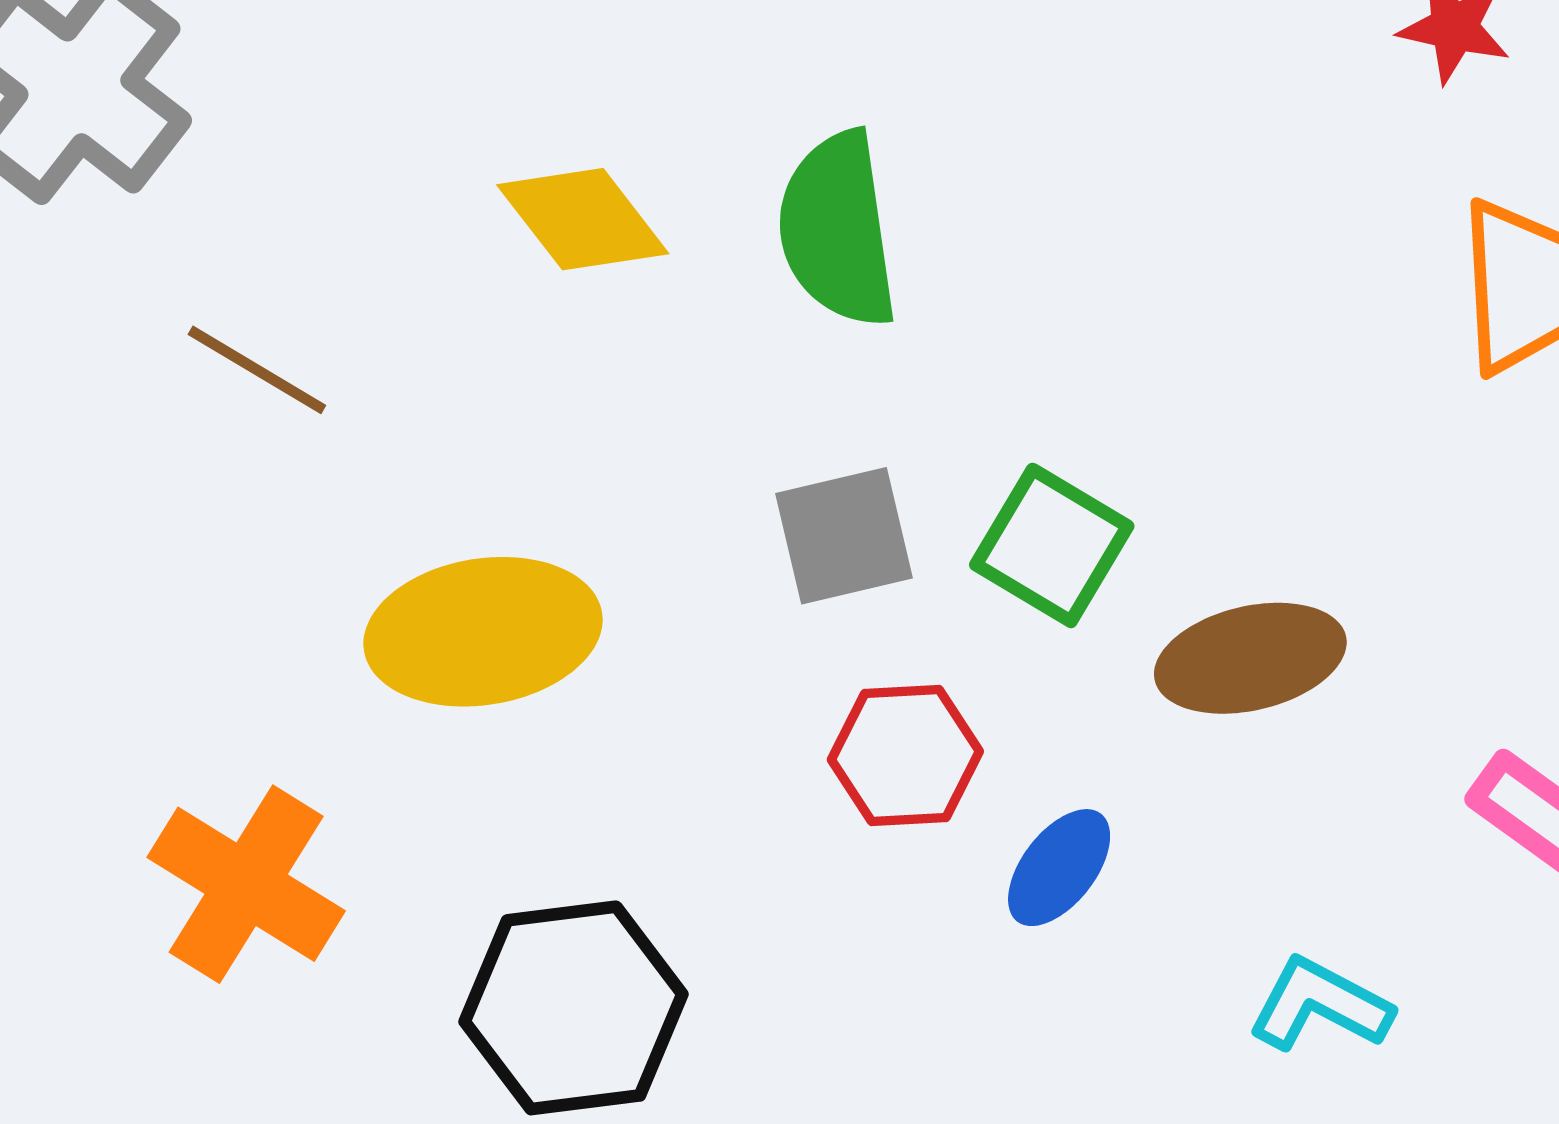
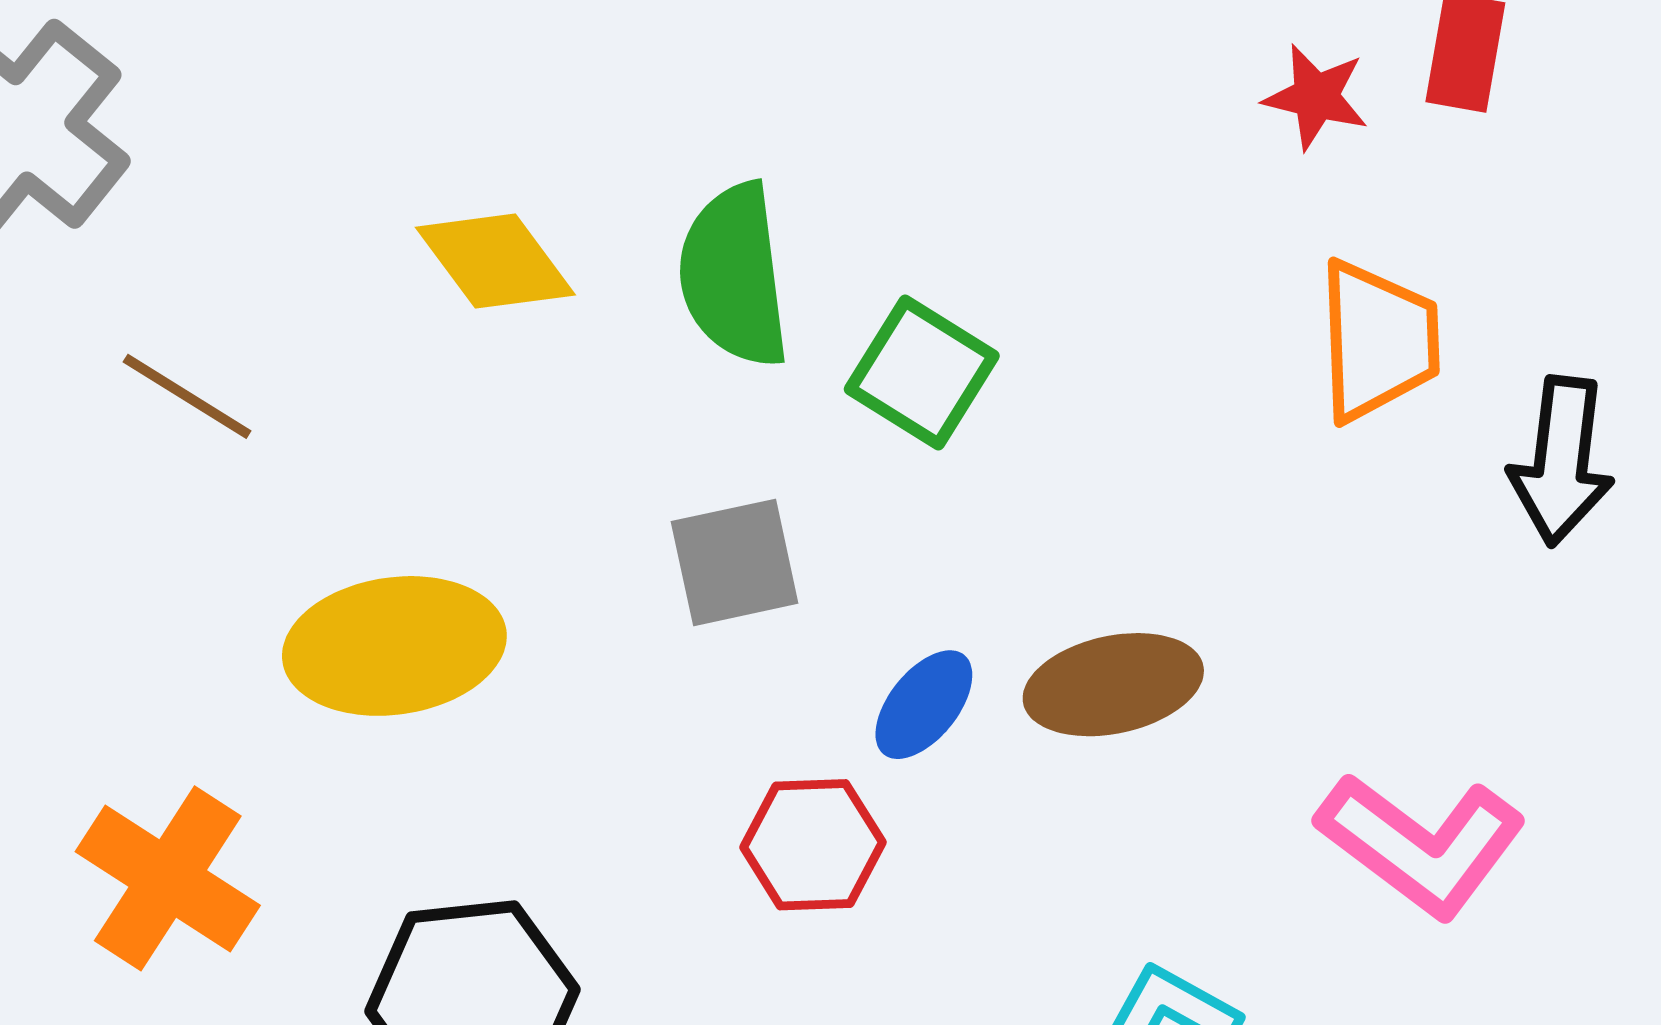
green square: (1052, 545) -> (922, 372), moved
red hexagon: (905, 756) -> (813, 845), moved
blue ellipse: (1059, 868) -> (924, 705), moved

